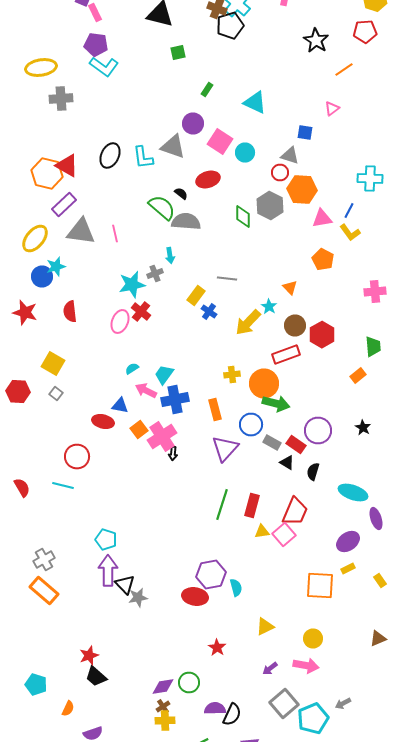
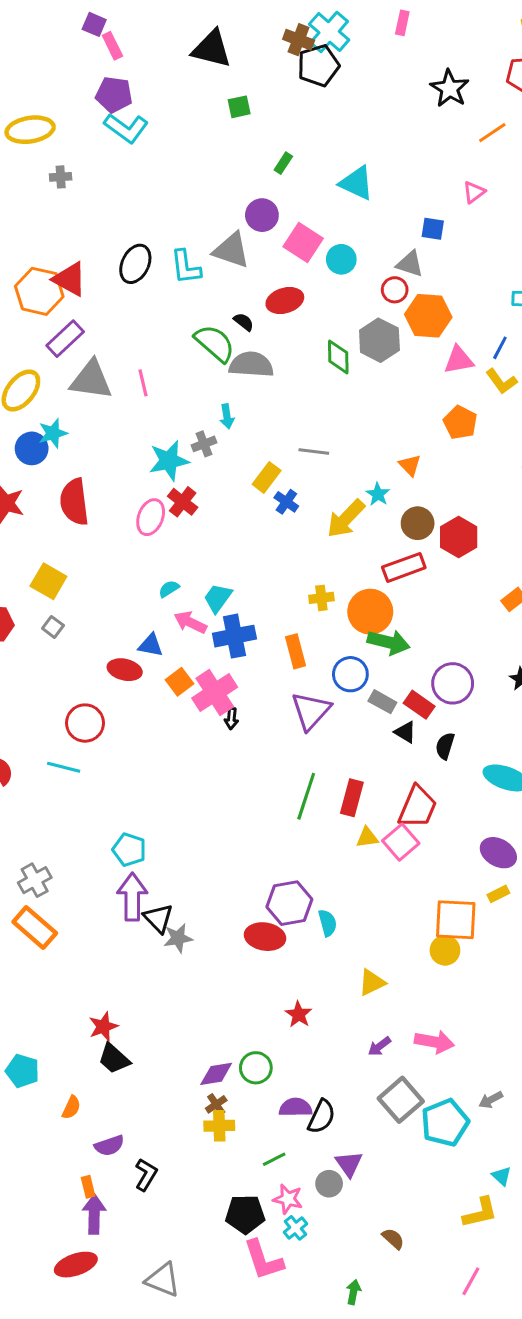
gray cross: (61, 98) -> (61, 177), size x0.6
red semicircle: (70, 312) -> (74, 502), size x1.4
purple ellipse: (348, 542) -> (498, 853), turned 65
yellow circle: (313, 638) -> (445, 950), moved

